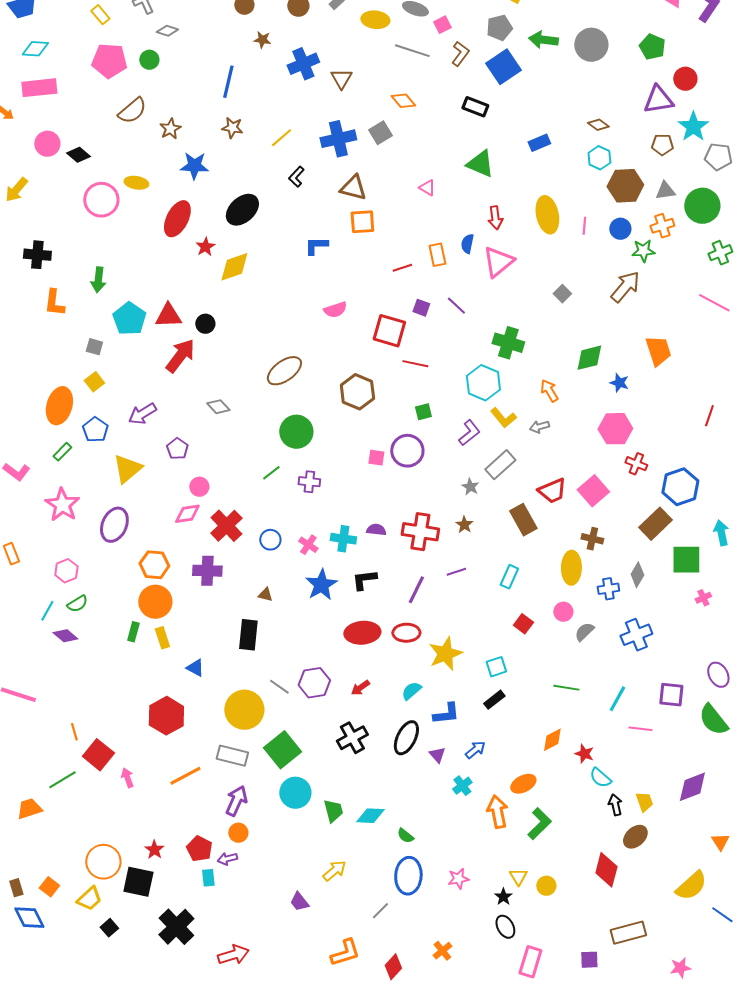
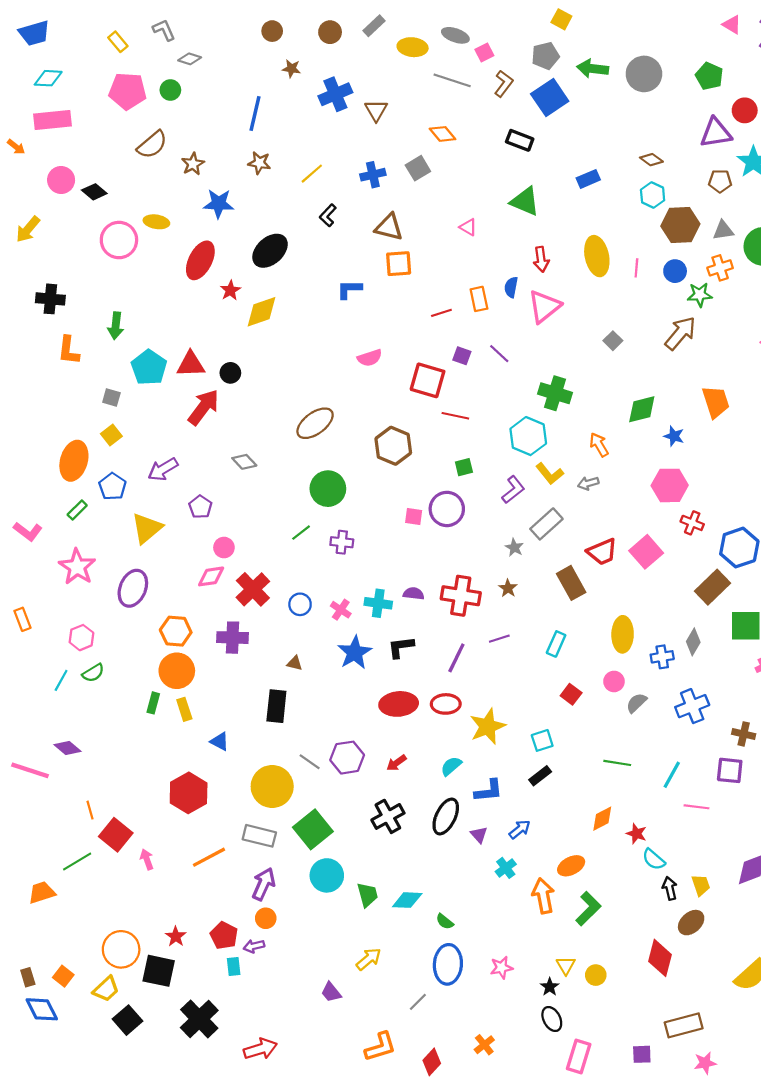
blue cross: (338, 139) -> (373, 175), size x0.7
brown cross: (592, 539) -> (744, 734), moved
purple diamond: (65, 636) -> (68, 748), moved
black square: (109, 928) -> (128, 1020), size x1.5
pink star: (680, 968) -> (705, 1063), moved

